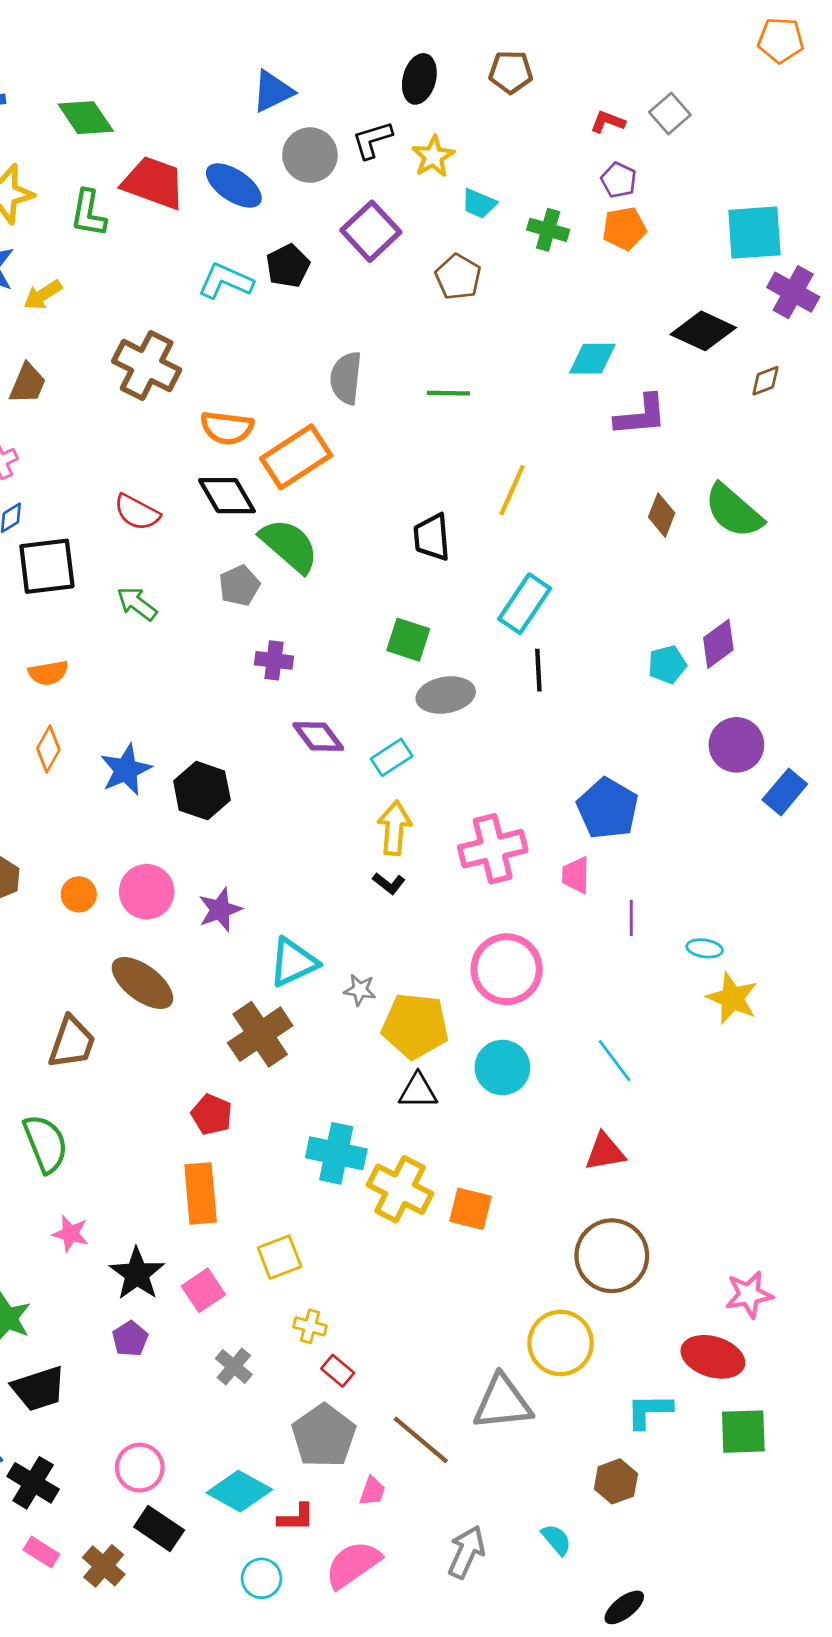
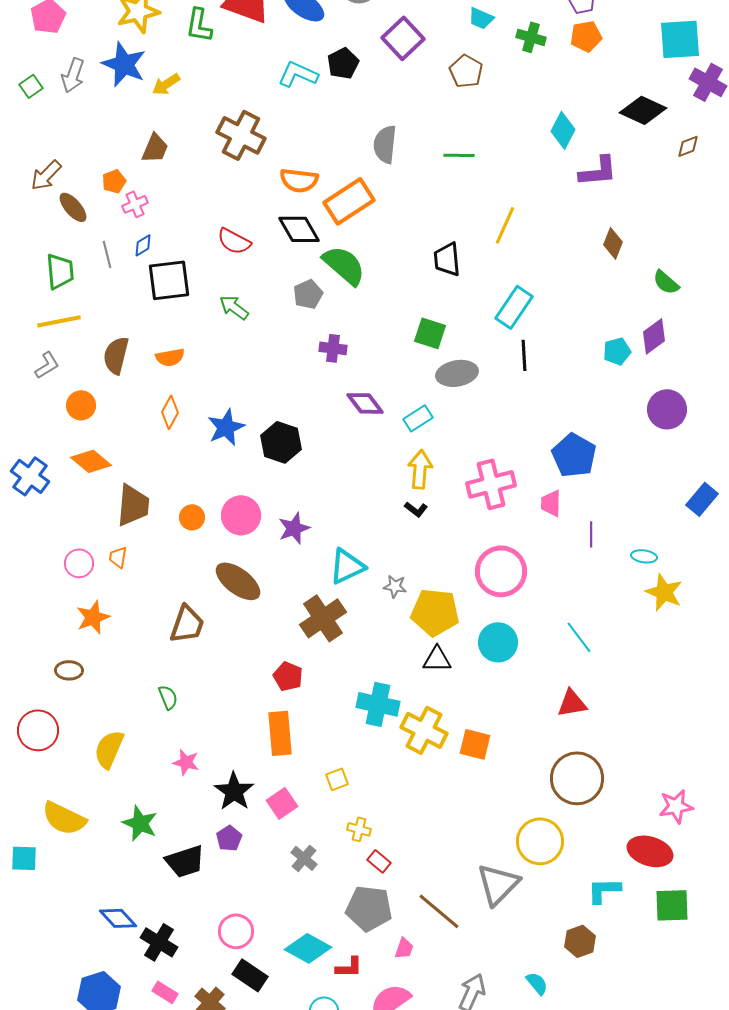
cyan diamond: (592, 359) -> (563, 130), turned -63
green semicircle: (734, 511) -> (666, 282), moved, size x0.6
blue rectangle: (785, 792) -> (702, 499), moved
green semicircle: (46, 1144) -> (168, 697), size x0.6
yellow square: (280, 1257) -> (337, 779), size x0.7
black trapezoid: (39, 1389) -> (185, 861), moved
gray triangle: (502, 1402) -> (498, 884), turned -39
gray pentagon: (324, 1436) -> (369, 908), turned -30

